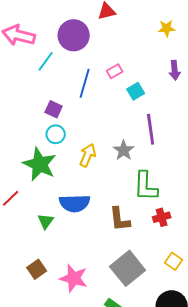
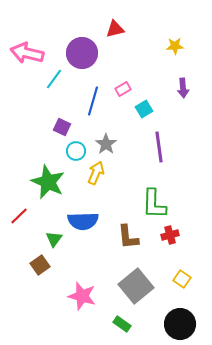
cyan circle: (56, 134) -> (76, 151), moved
gray star: (124, 150) -> (106, 144), moved
brown square: (37, 269) -> (40, 265), moved

